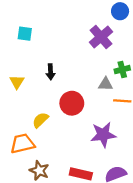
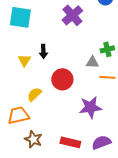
cyan square: (25, 34) -> (20, 17), size x1.6
purple cross: (101, 37) -> (72, 15), moved
yellow triangle: (17, 82) -> (24, 60), moved

